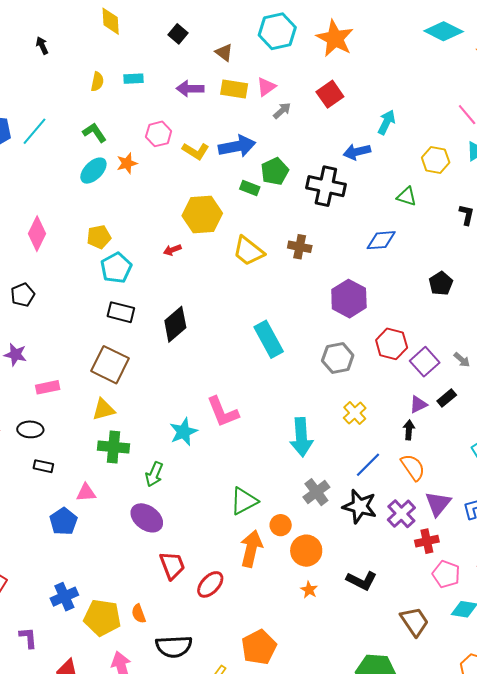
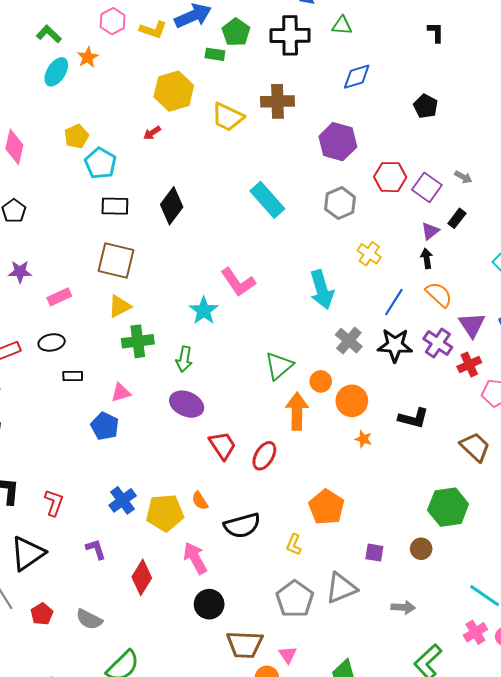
green triangle: (407, 196) -> (342, 26), moved
brown cross: (300, 247) -> (277, 101), size x1.4

